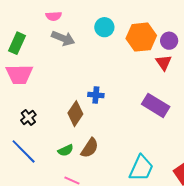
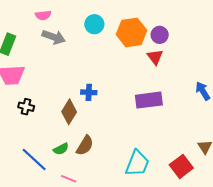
purple rectangle: (156, 105) -> (149, 100), turned -36
black cross: (28, 118) -> (26, 107), moved, turned -35
blue line: (24, 151) -> (34, 159), moved

